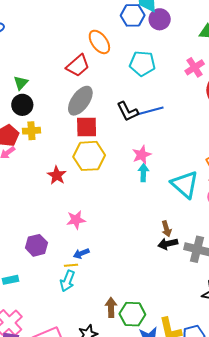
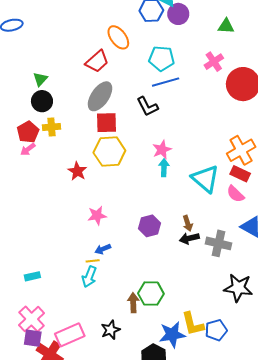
blue line: (150, 111) -> (166, 82), moved
purple hexagon: (36, 245) -> (150, 226), moved
green hexagon: (132, 314) -> (151, 294), moved

